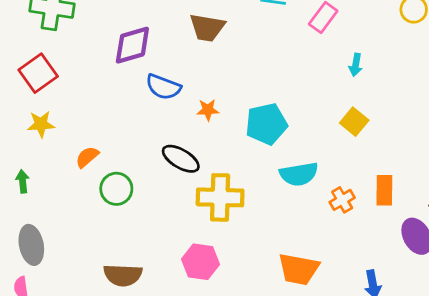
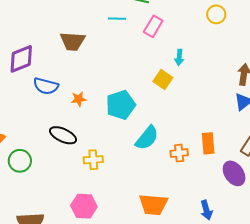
yellow square: (354, 122) -> (163, 79), moved
cyan semicircle: (299, 174) -> (147, 138), turned -36
yellow cross: (220, 197) -> (93, 160), size x0.6
orange cross: (342, 200) -> (179, 153), turned 30

